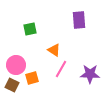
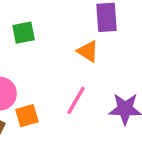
orange triangle: (54, 50) -> (88, 51), moved

